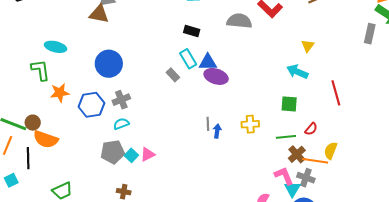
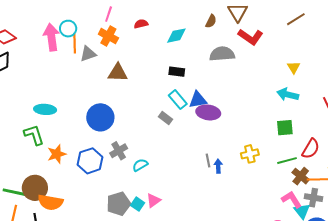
brown triangle: (99, 14) -> (118, 73), moved
brown circle: (33, 123) -> (35, 188), size x1.6
cyan semicircle: (121, 124) -> (140, 165), moved
red semicircle: (311, 129) -> (311, 149), size x1.5

